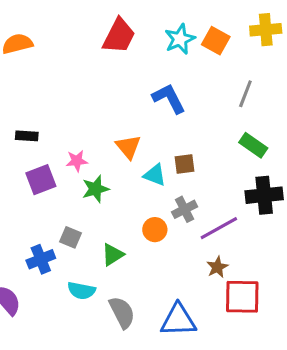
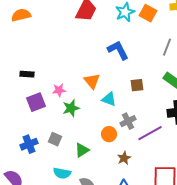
brown square: (185, 164) -> (137, 85), moved
blue cross: (41, 259) -> (29, 144), moved
brown star: (217, 267) -> (124, 158), moved

